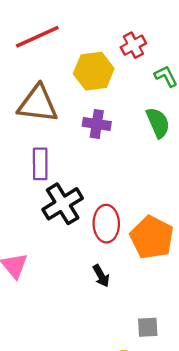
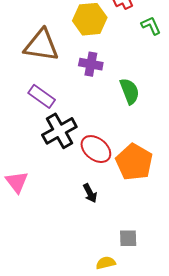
green semicircle: (158, 123) -> (130, 91), moved
purple rectangle: (40, 164) -> (42, 96), turned -56
red ellipse: (106, 224) -> (96, 149), turned -52

